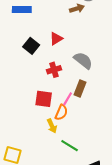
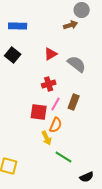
black square: (31, 46) -> (13, 55), moved
gray semicircle: (83, 60) -> (77, 64), moved
pink line: (68, 99) -> (56, 104), moved

